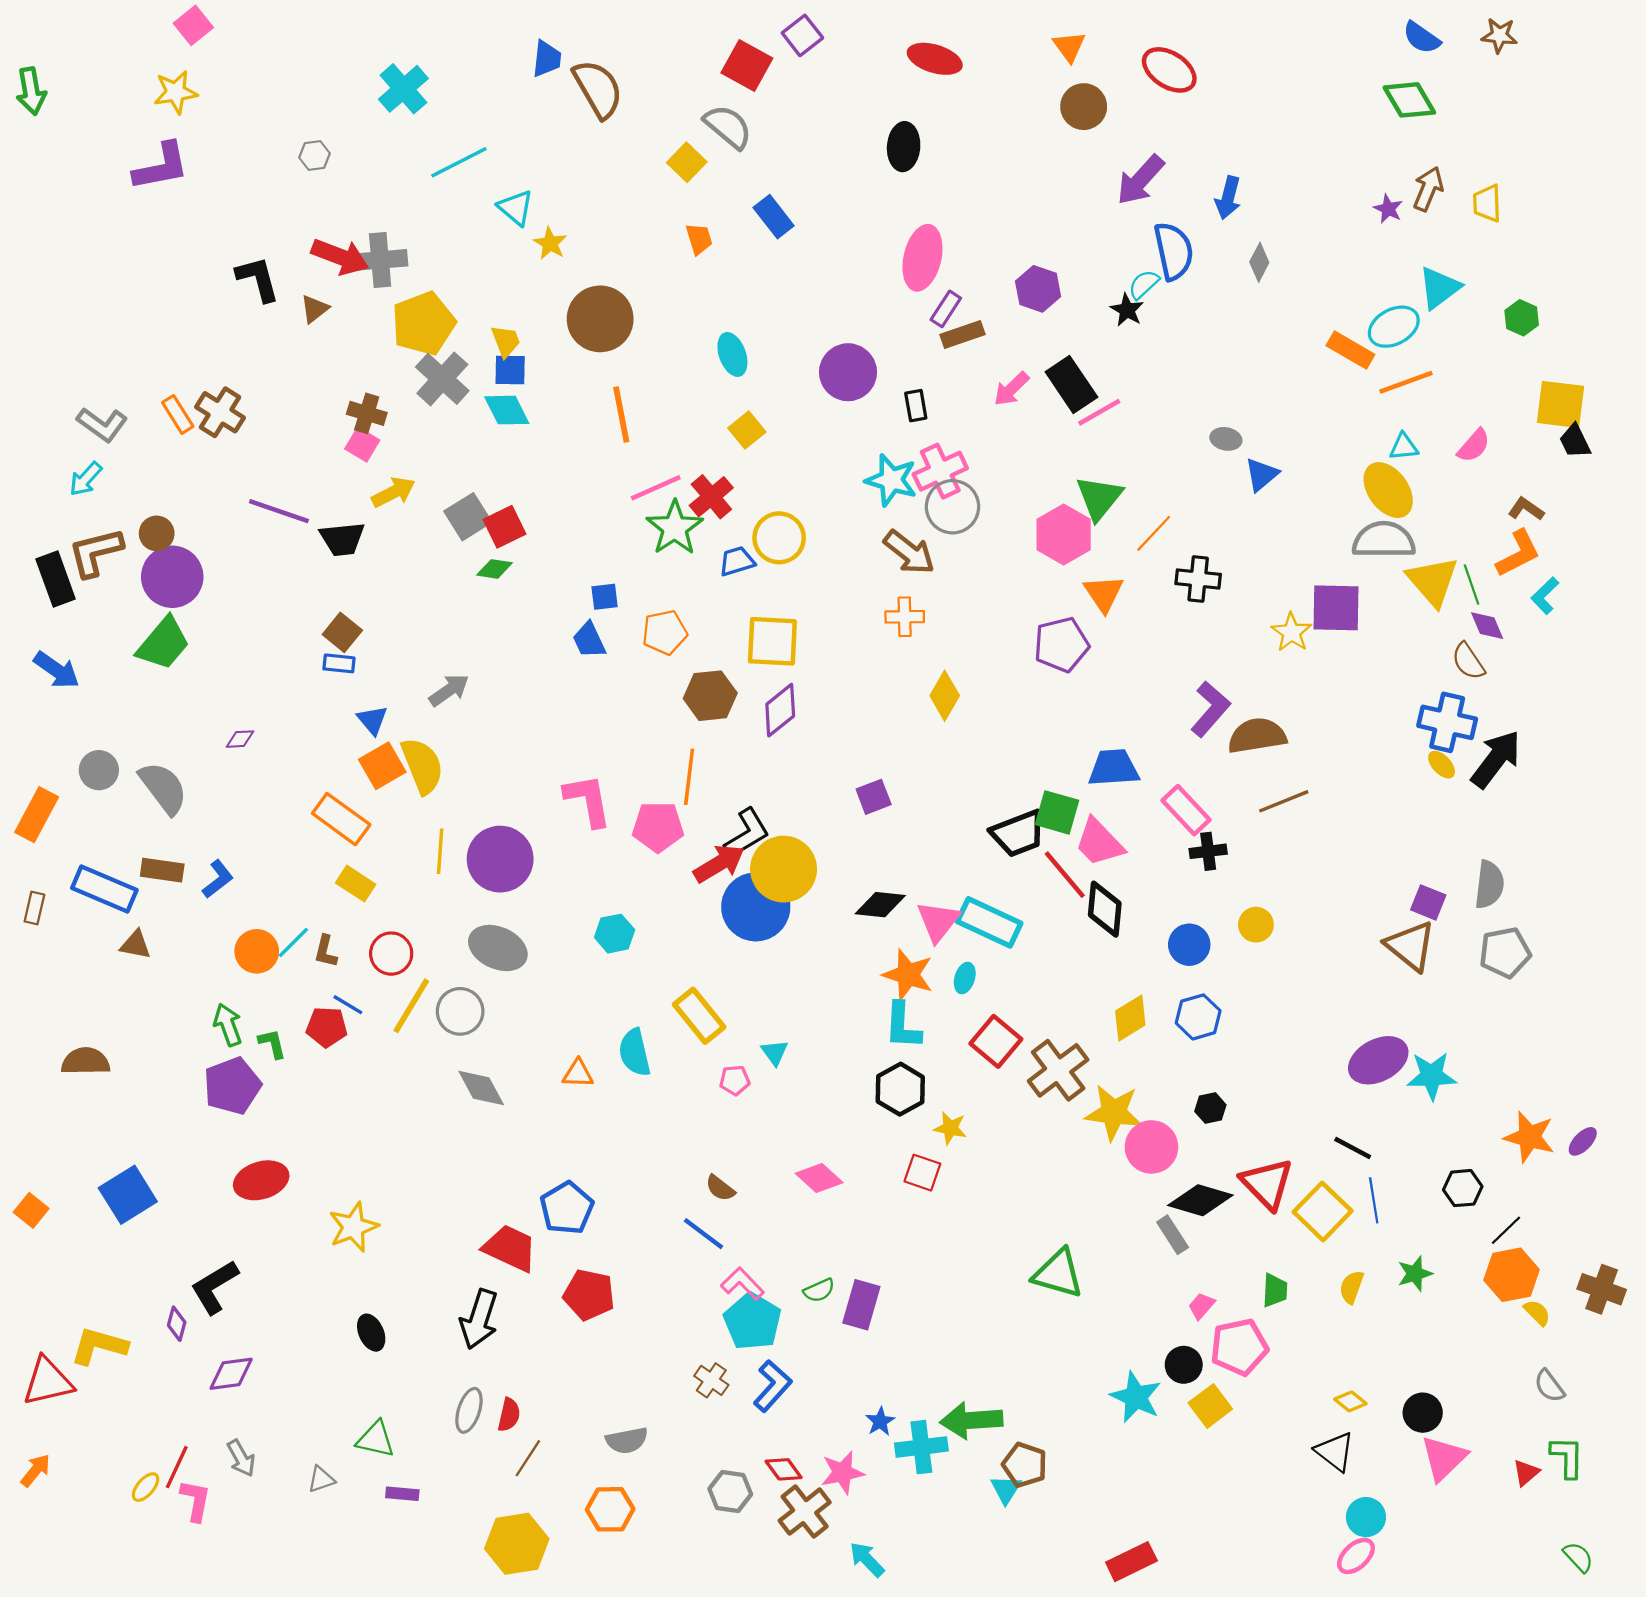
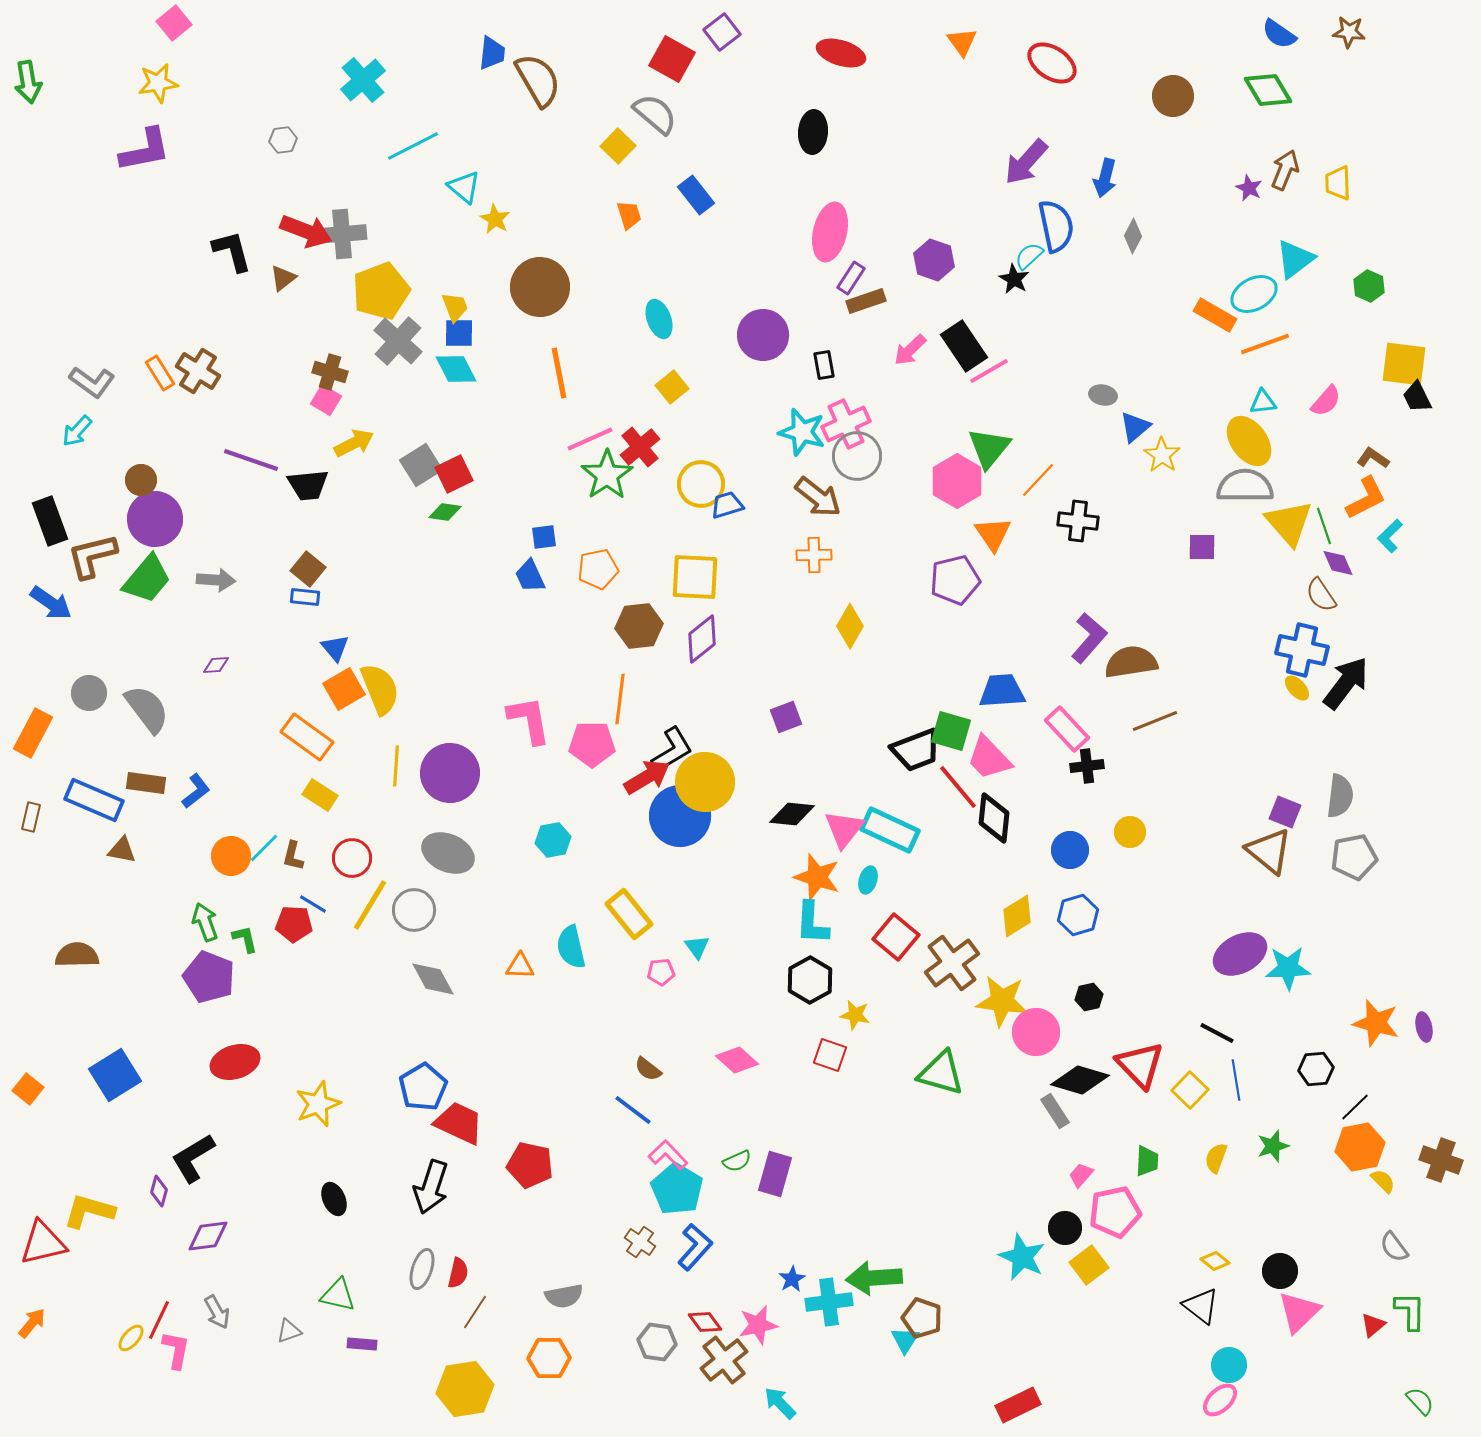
brown circle: (1084, 107) -> (1173, 96), moved
brown L-shape: (96, 552) -> (92, 556), moved
blue trapezoid: (737, 561) -> (727, 505), moved
purple square: (1336, 608) -> (1202, 547), size x0.6
yellow star: (1291, 632) -> (1162, 455), moved
gray arrow: (449, 690) -> (216, 580), moved, turned 39
purple pentagon: (232, 1086) -> (209, 977), turned -30
purple ellipse: (1583, 1141) -> (1424, 1027), turned -56
blue pentagon: (567, 1208) -> (423, 1087), moved
yellow square: (1323, 1211) -> (1190, 1090), size x0.7
green triangle: (1058, 1274) -> (941, 1073), moved

